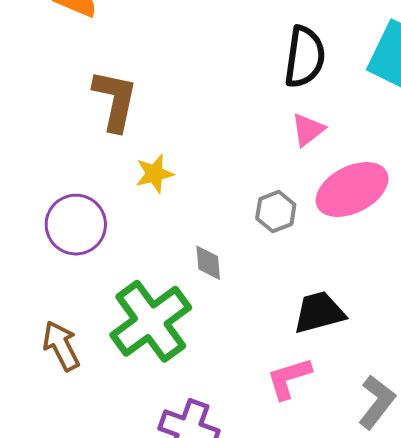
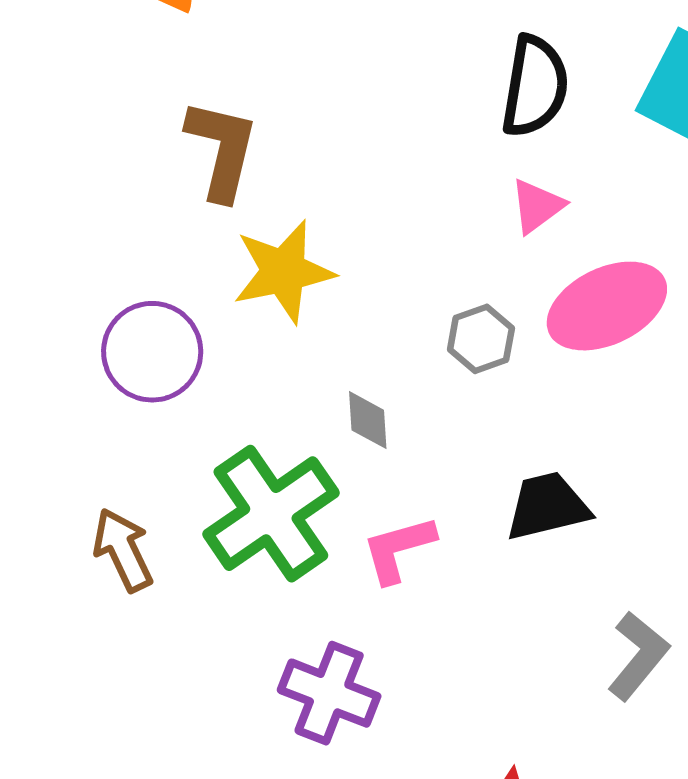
yellow star: (154, 174) -> (283, 272), size x1.6
pink L-shape: (289, 378) -> (398, 549), moved

